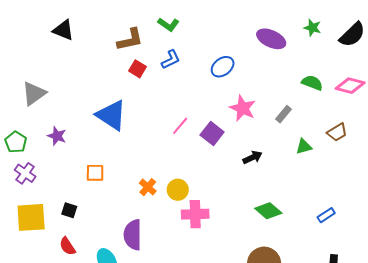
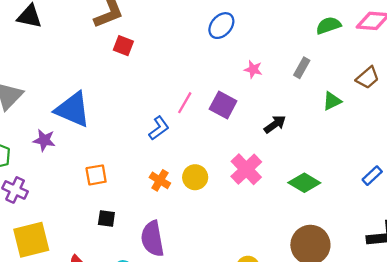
blue L-shape: (171, 60) -> (159, 128), moved
green semicircle: (312, 83) -> (328, 25), turned -30
pink star: (243, 108) -> (253, 69), size x0.6
blue triangle: (111, 115) -> (73, 110), moved
black square: (69, 210) -> (106, 218), moved
pink cross: (195, 214) -> (246, 169), moved, turned -32

